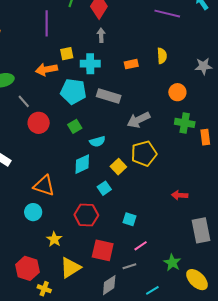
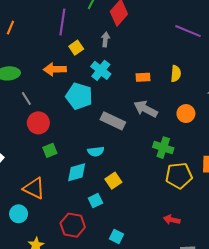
gray arrow: (101, 35) -> (105, 39), moved
yellow square: (67, 54) -> (76, 48), moved, turned -32
cyan cross: (90, 64) -> (101, 70), turned 30
gray rectangle: (109, 96) -> (113, 121), moved
gray arrow: (139, 120) -> (146, 109), moved, turned 45
green cross: (185, 123) -> (163, 148), moved
green square: (75, 126) -> (50, 150), moved
yellow pentagon: (144, 154) -> (179, 176), moved

